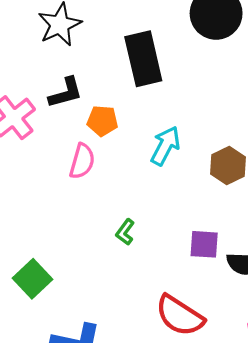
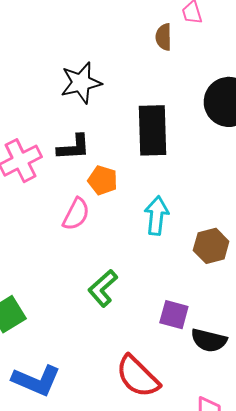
cyan arrow: (165, 146) -> (157, 216), turned -33
green L-shape: (125, 232) -> (103, 288), size x1.5

